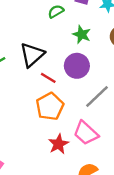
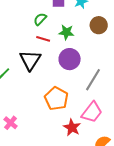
red line: (48, 78) -> (43, 39), moved
pink trapezoid: (86, 133) -> (92, 112), turned -80

